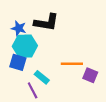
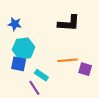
black L-shape: (46, 22) -> (69, 23), moved
blue star: (19, 28) -> (15, 24), moved

